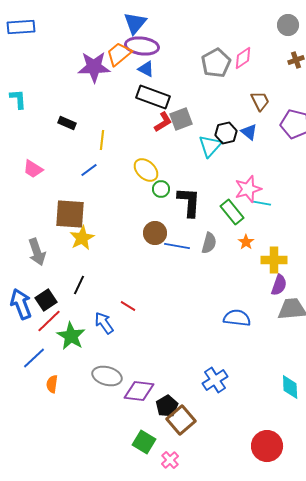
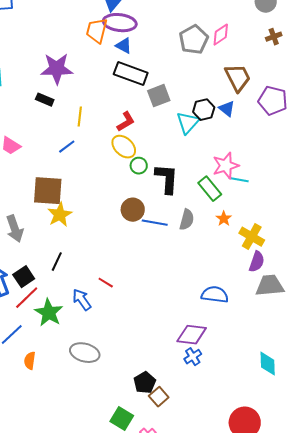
orange trapezoid: (119, 54) -> (97, 31), turned -36
purple star: (94, 67) -> (57, 69), moved
brown trapezoid: (260, 101) -> (238, 78), size x1.4
red L-shape: (163, 122) -> (126, 122), moved
yellow cross: (274, 260) -> (252, 237), turned 30
blue cross: (215, 380) -> (193, 357), size x0.7
purple diamond: (139, 391) -> (192, 335), moved
brown square: (181, 420) -> (159, 397), size x0.7

